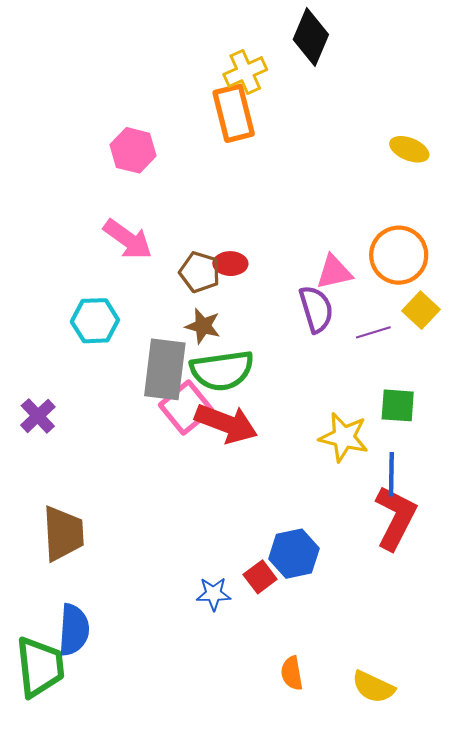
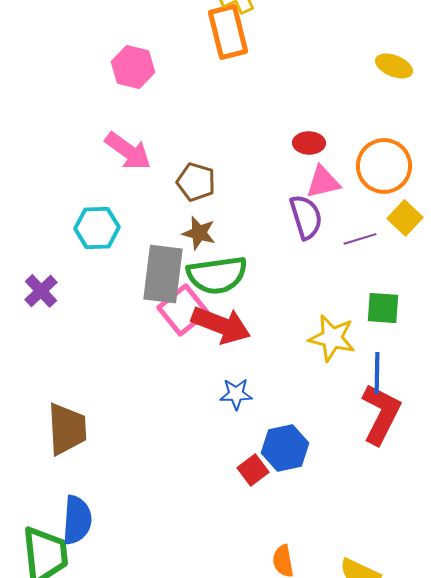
red ellipse: (230, 264) -> (309, 143), moved
purple cross: (38, 416) -> (41, 291), moved
blue star: (213, 594) -> (236, 394), moved

